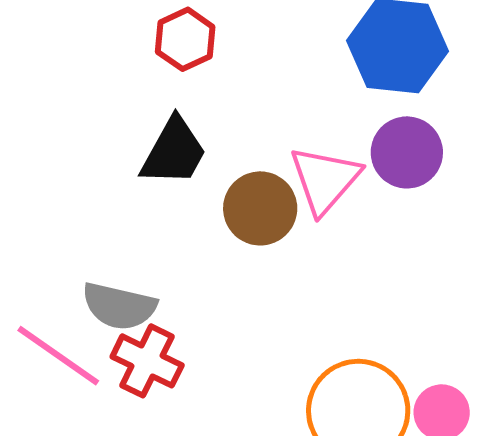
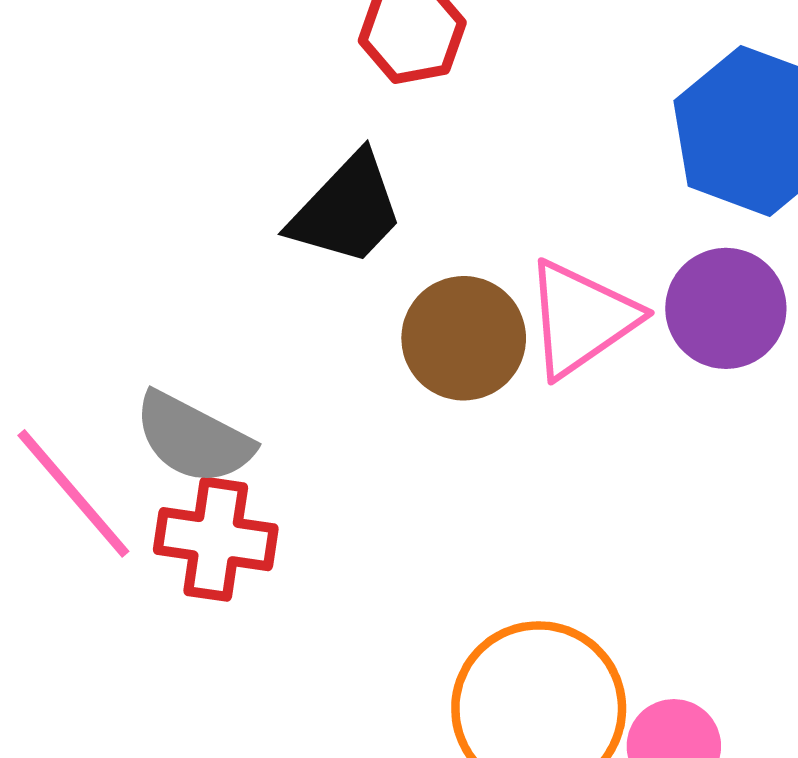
red cross: (147, 361) -> (216, 539), turned -32

